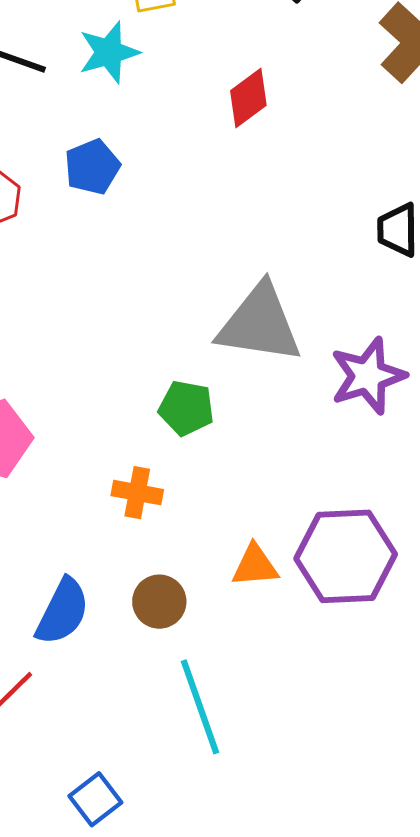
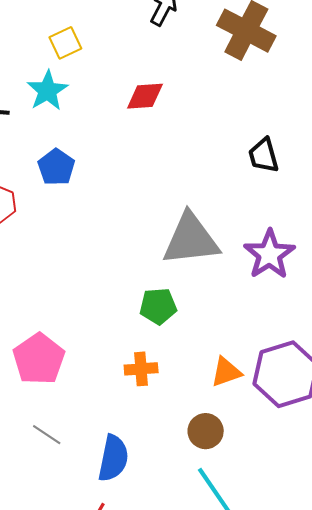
red diamond: (248, 98) -> (145, 96), turned 48
orange triangle: (255, 566) -> (226, 372), moved
brown circle: (159, 602) -> (206, 431), moved

